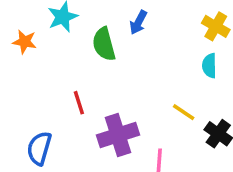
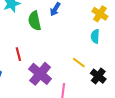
purple cross: (118, 135) -> (40, 74), turned -35

